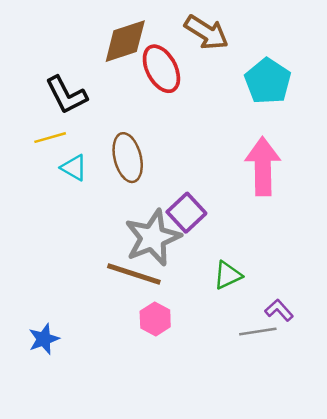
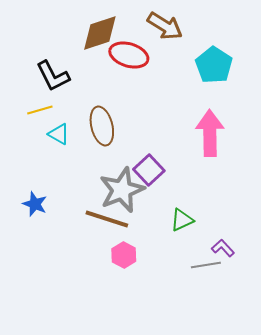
red ellipse: (161, 69) -> (129, 55), turned -45
blue star: (44, 339) -> (35, 204), moved, turned -30

